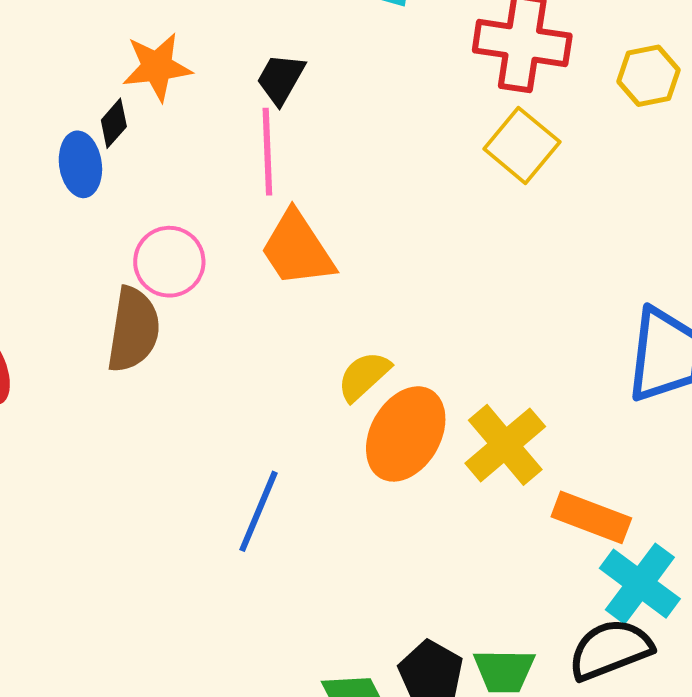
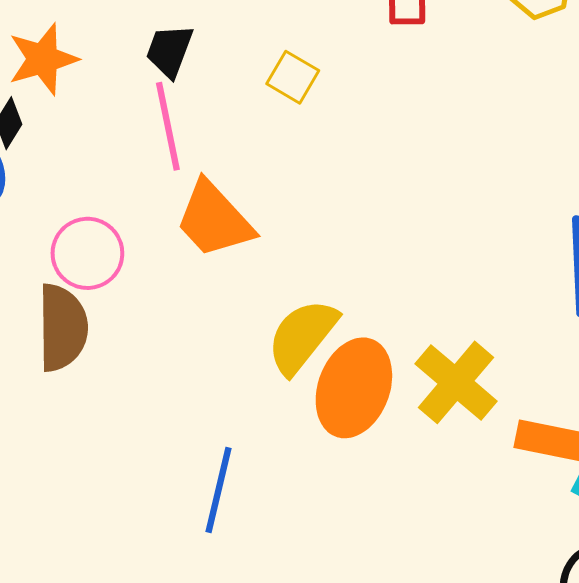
yellow square: (522, 145) -> (293, 77), moved, size x0.7
yellow semicircle: (364, 376) -> (302, 336), size x1.4

